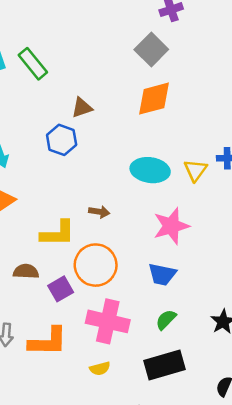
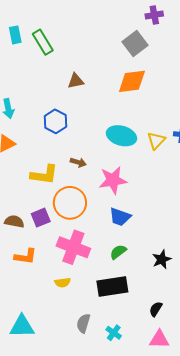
blue hexagon: (62, 140) -> (55, 121), moved
pink star: (171, 226) -> (113, 180), moved
brown semicircle: (26, 271) -> (14, 221), moved
orange L-shape: (48, 342) -> (26, 256), size x0.7

